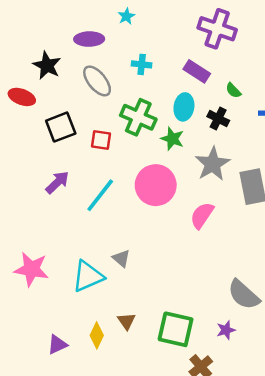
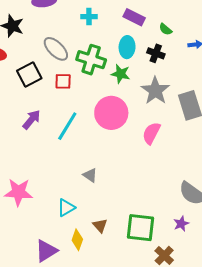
gray ellipse: (97, 81) -> (56, 49), moved
cyan triangle: (88, 276) -> (66, 208), moved, size x0.7
purple triangle: (57, 345) -> (46, 251), size x1.4

